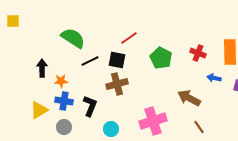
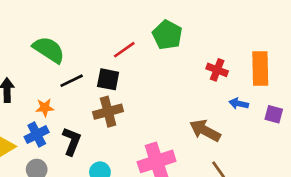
green pentagon: (161, 58) -> (167, 35), moved
orange star: (61, 81) -> (45, 108), moved
blue cross: (64, 101) -> (37, 135), turned -36

